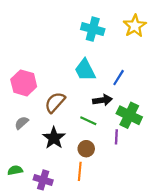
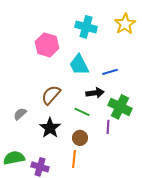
blue line: (119, 78) -> (110, 72), turned 42
pink hexagon: (24, 83) -> (47, 45), moved
green semicircle: (15, 170) -> (14, 158), size x1.5

